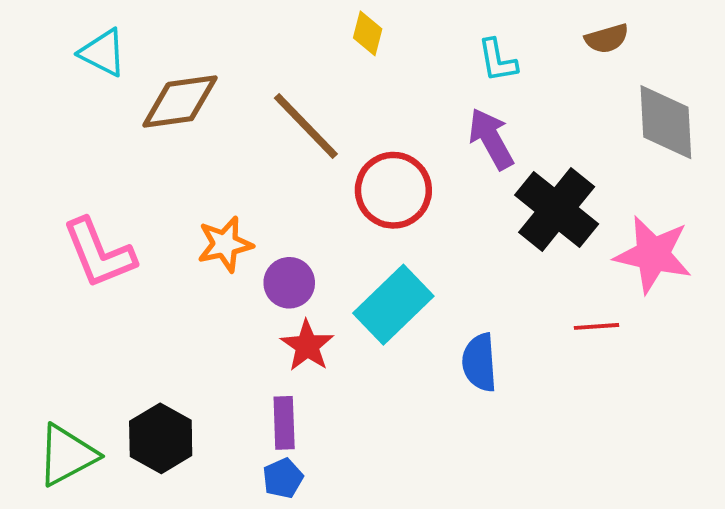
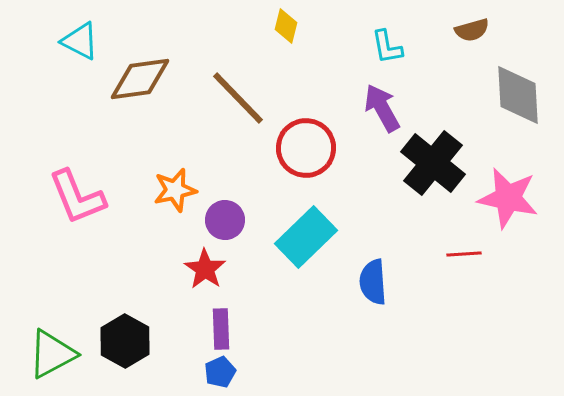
red star: (307, 346) -> (205, 269), moved

